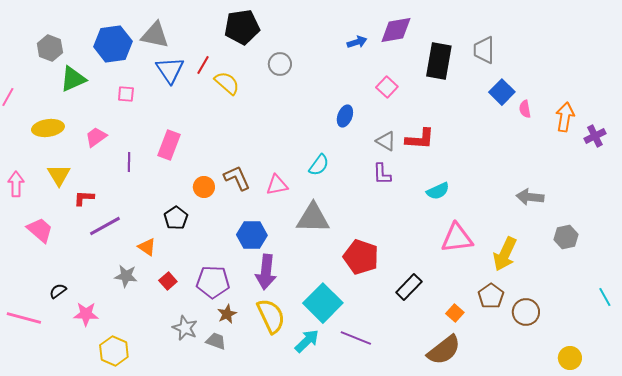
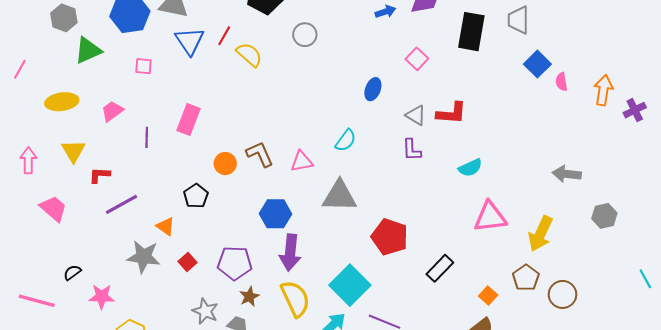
gray star: (126, 276) -> (144, 257), size x1.4

